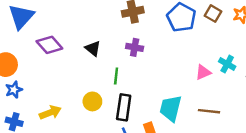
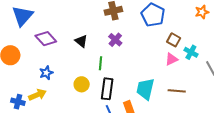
brown square: (213, 14) -> (174, 40), moved
purple cross: (135, 47) -> (115, 40), turned 32
blue star: (14, 90) -> (46, 73), moved
yellow arrow: (50, 112) -> (37, 95), moved

